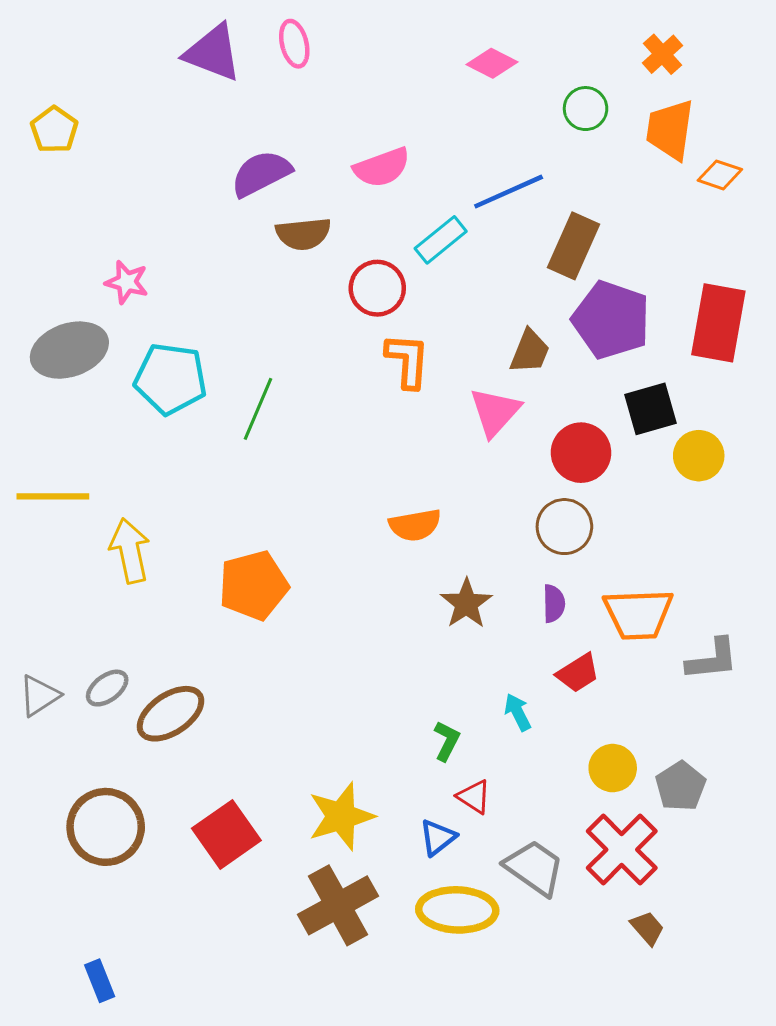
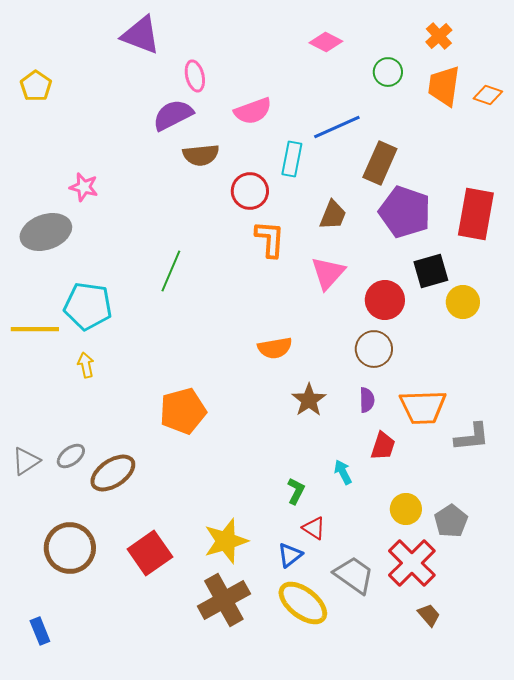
pink ellipse: (294, 44) -> (195, 76), moved
orange diamond: (720, 175) -> (488, 95), moved
cyan rectangle: (441, 240) -> (292, 159), turned -40
brown trapezoid: (530, 352) -> (333, 215), moved
cyan pentagon: (171, 379) -> (88, 306), moved
yellow arrow: (130, 551) -> (86, 365), size x0.6
orange pentagon: (254, 585) -> (183, 411), moved
red trapezoid: (578, 673) -> (383, 446), turned -40
yellow ellipse: (457, 910) -> (303, 603), turned 36
blue rectangle: (100, 981) -> (40, 631), moved

